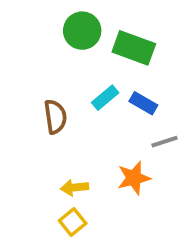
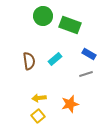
cyan rectangle: (105, 98) -> (55, 59), moved
blue rectangle: (143, 103) -> (89, 54), moved
orange star: (134, 178) -> (70, 104), moved

